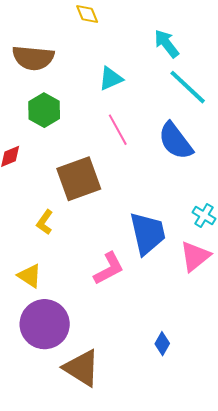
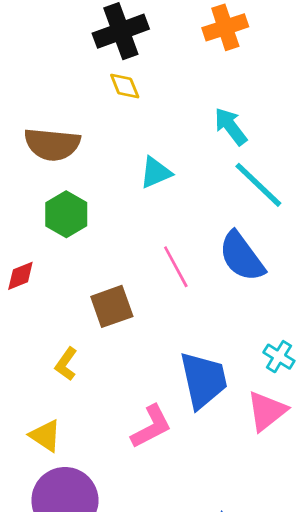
pink line: (118, 130) -> (176, 267), moved
brown square: (79, 179) -> (112, 306), size x0.7

